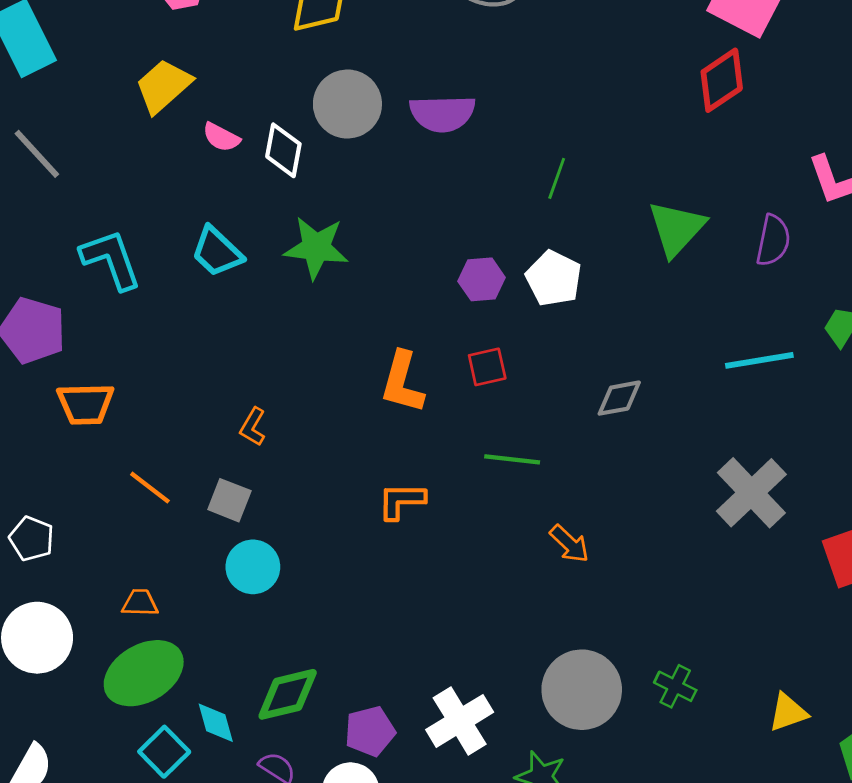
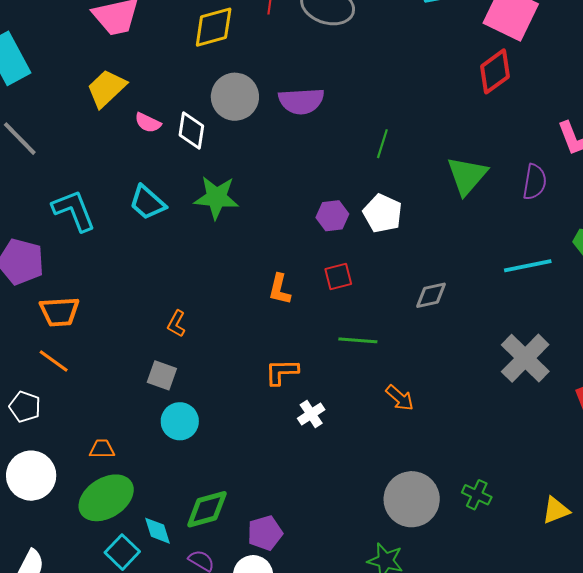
orange L-shape: (402, 382) -> (280, 289), size x0.7
orange line: (150, 488) -> (54, 361), moved
white cross: (460, 721) -> (311, 414), moved, size x0.6

